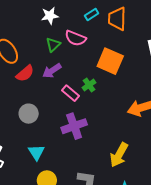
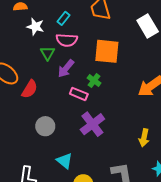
cyan rectangle: (92, 14) -> (64, 18), moved
white star: (50, 16) -> (35, 27), turned -30
purple arrow: (52, 71) -> (66, 69), moved
yellow arrow: (119, 155) -> (144, 138), size x0.7

